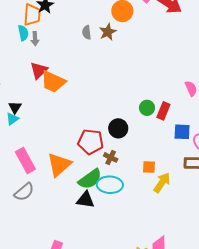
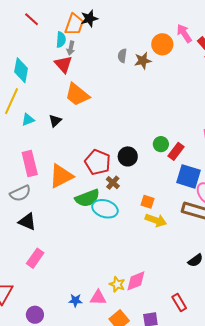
red triangle: (39, 70) -> (63, 64), moved, turned -42
black triangle: (15, 107) -> (55, 121), moved
blue square: (182, 132) -> (188, 176), size x1.4
yellow arrow: (162, 183) -> (156, 220), turned 60
black triangle: (85, 200) -> (27, 222), moved

